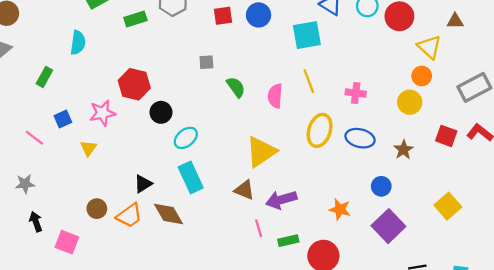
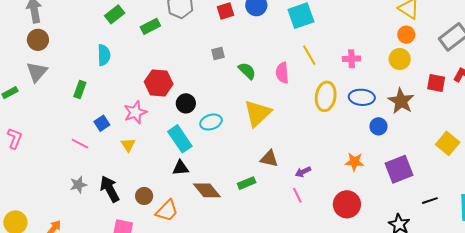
cyan ellipse: (186, 138) -> (211, 122), turned 30
brown star: (403, 150) -> (401, 101), size x1.5
yellow triangle: (261, 152) -> (258, 113), moved
cyan rectangle: (191, 177) -> (180, 139), moved
black triangle: (143, 184) -> (181, 168), turned 36
blue circle: (381, 186) -> (378, 126), moved
purple arrow: (281, 200) -> (303, 172), moved, size x0.6
orange trapezoid: (129, 216) -> (167, 211), moved
black arrow: (36, 222) -> (110, 189), moved, size x1.5
purple square: (388, 226) -> (399, 169), turned 32
pink line: (259, 228) -> (297, 195), moved
green rectangle: (288, 241) -> (247, 183), moved

